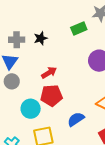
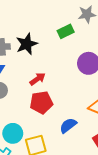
black star: (41, 38) -> (27, 44), size x1.5
cyan circle: (31, 109) -> (13, 133), moved

